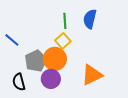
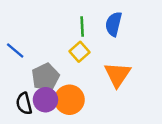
orange circle: (55, 59) -> (69, 100), moved
orange triangle: (92, 75) -> (117, 74), moved, turned -30
purple circle: (51, 79) -> (45, 100), moved

